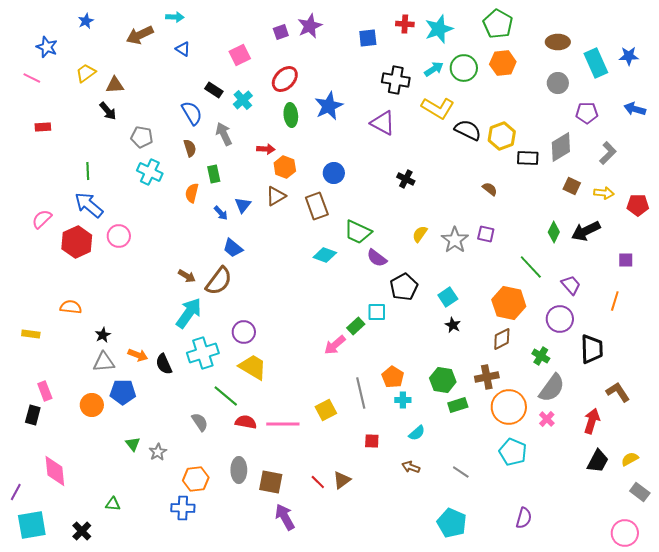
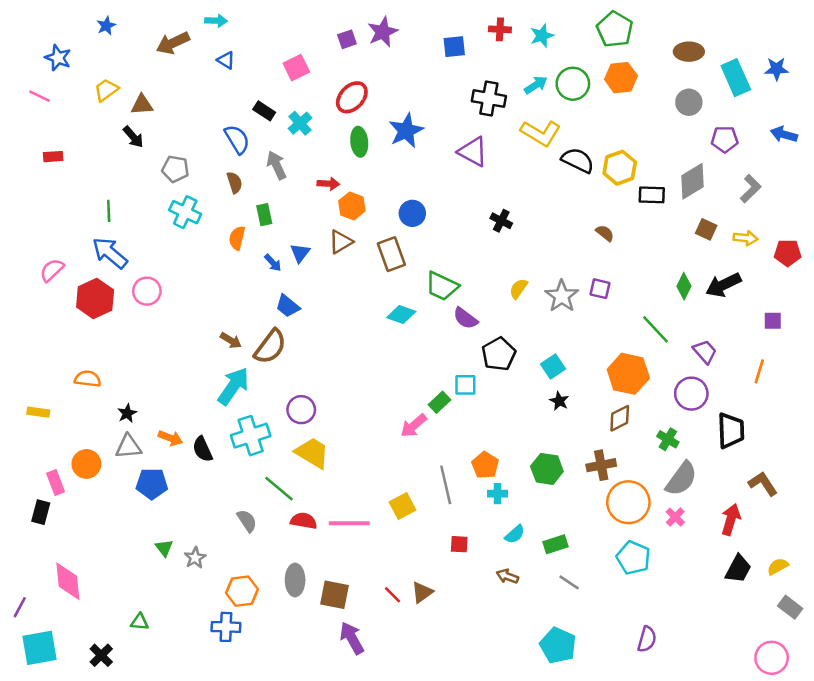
cyan star: (439, 29) -> (542, 36), size x0.7
orange circle: (92, 405) -> (86, 464), moved
green rectangle: (458, 405) -> (556, 544), moved

